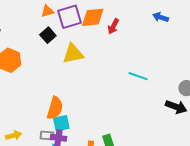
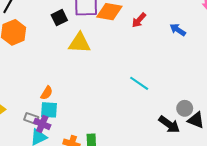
red arrow: (113, 26) -> (139, 20), moved
orange semicircle: (55, 108) -> (47, 93), size x0.6

